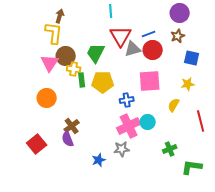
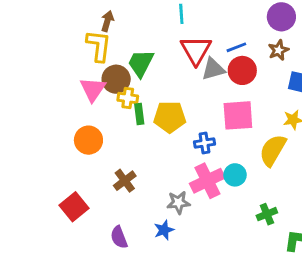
green trapezoid: (96, 53) -> (141, 63), moved
yellow semicircle: (174, 105) -> (273, 150), size x1.6
purple semicircle: (68, 139) -> (119, 237), moved
gray star: (122, 149) -> (178, 202), moved

